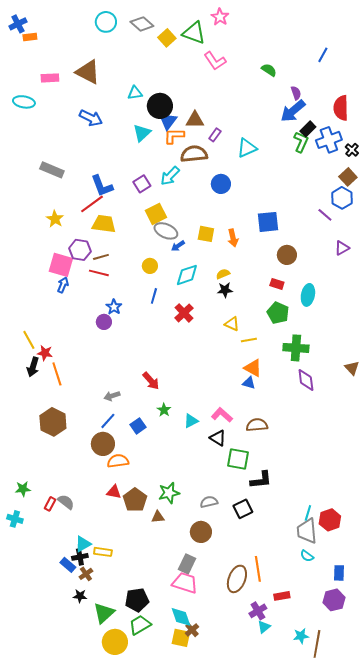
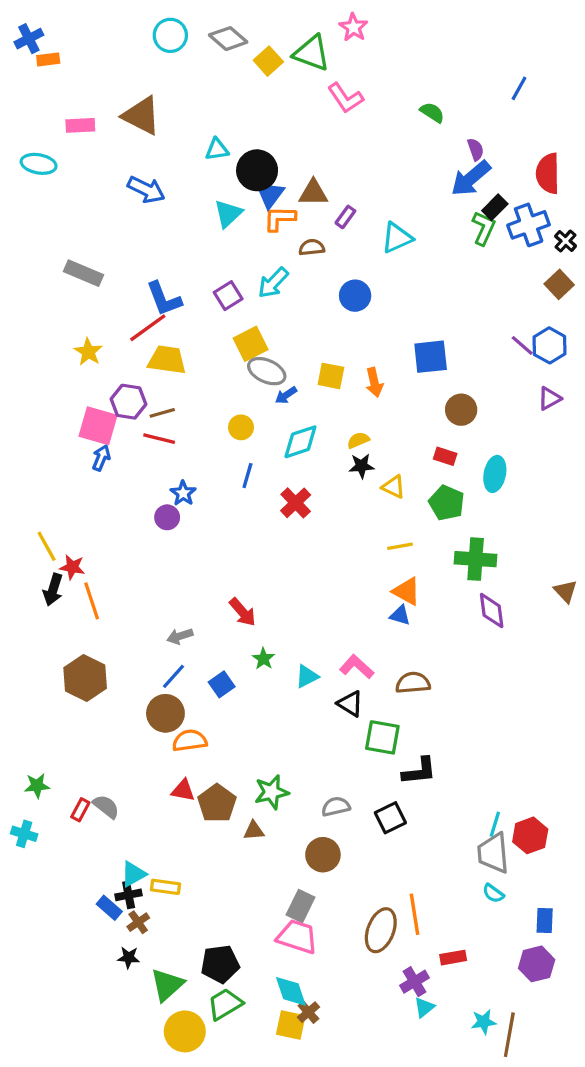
brown semicircle: (194, 154) -> (312, 247), size x0.6
blue hexagon: (342, 198) -> (549, 345), moved
yellow triangle: (232, 324) -> (394, 487), moved

